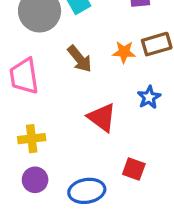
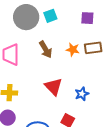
blue star: (149, 97) -> (82, 94), moved

